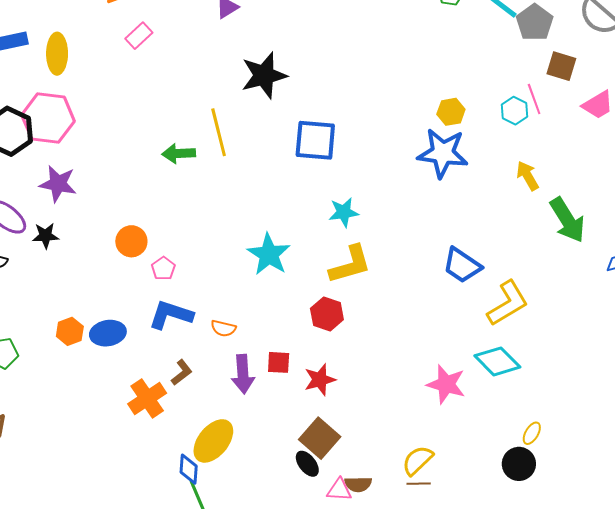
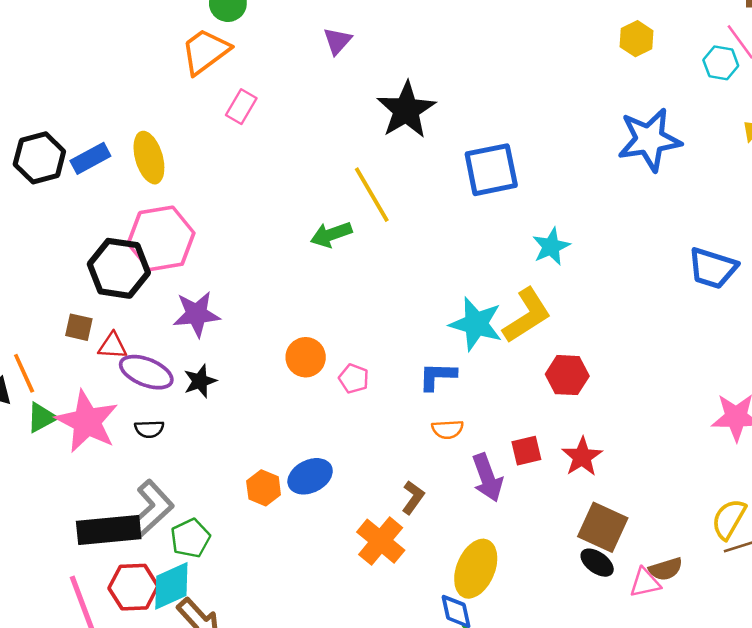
yellow hexagon: (451, 112) -> (636, 39), moved
yellow L-shape: (350, 265) -> (527, 315), moved
blue L-shape: (171, 315) -> (437, 376), moved, size x0.7

